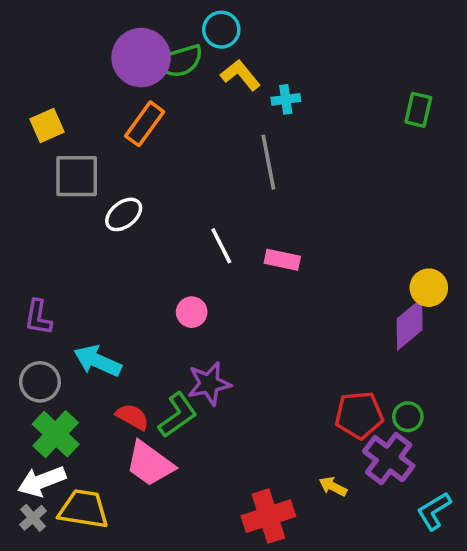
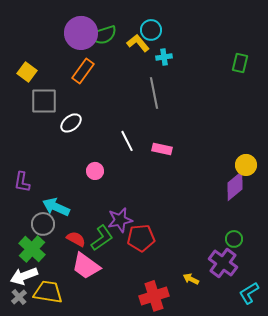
cyan circle: (221, 30) -> (151, 30), moved
yellow square: (47, 126) -> (27, 72), turned -30
pink circle: (192, 312) -> (95, 171), moved
gray circle: (40, 382) -> (43, 224), moved
red pentagon: (359, 415) -> (141, 238), moved

